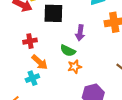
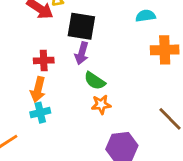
purple arrow: (80, 33) -> (82, 53), moved
orange arrow: (40, 62) -> (38, 89), moved, turned 54

